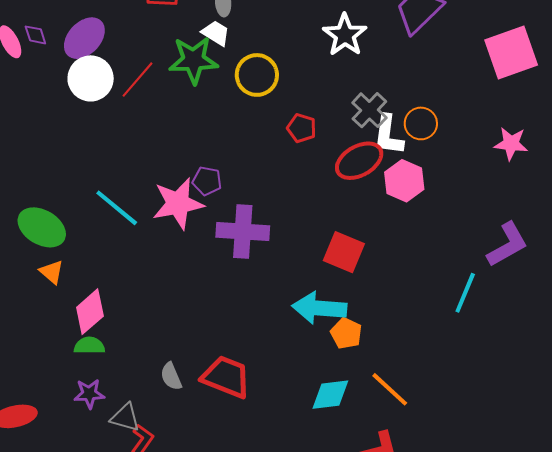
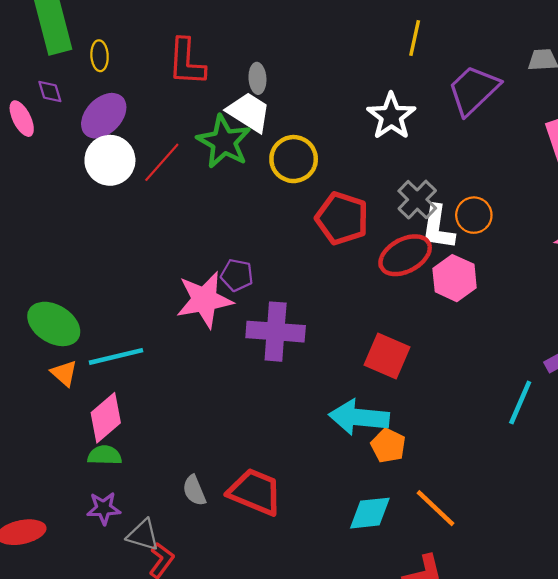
white trapezoid: (216, 33) -> (249, 112), size x1.4
purple diamond: (35, 35) -> (50, 91), moved
green star: (193, 60) -> (224, 142), turned 30
red pentagon: (302, 128) -> (342, 218), size x1.6
cyan line: (117, 208) -> (116, 356), moved, turned -54

